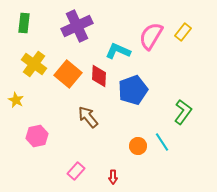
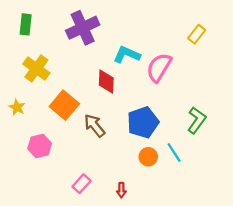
pink semicircle: (151, 36) -> (159, 68), moved
orange square: (68, 74) -> (64, 105), moved
blue pentagon: (133, 90) -> (143, 122), moved

